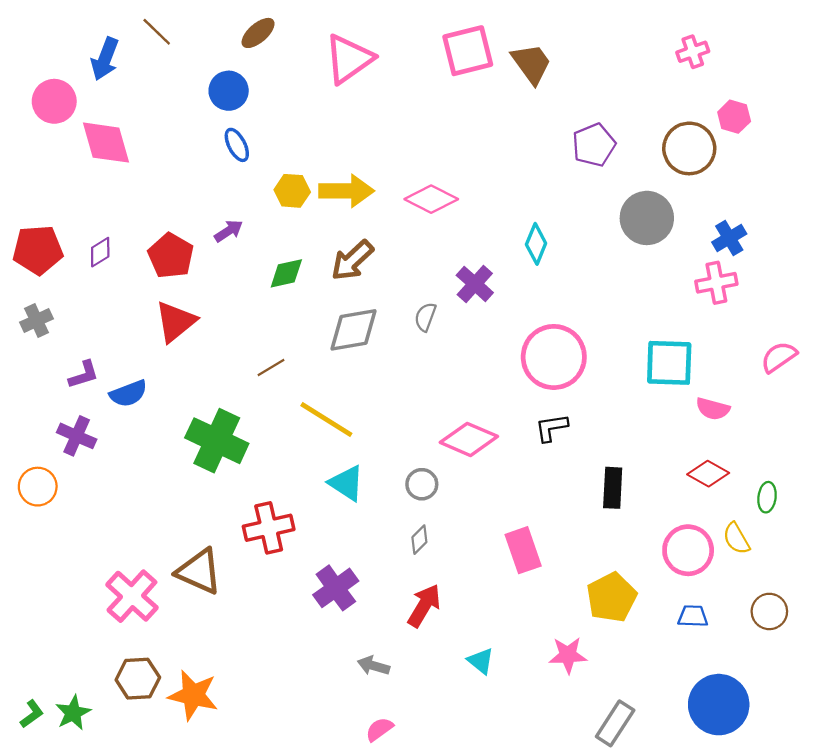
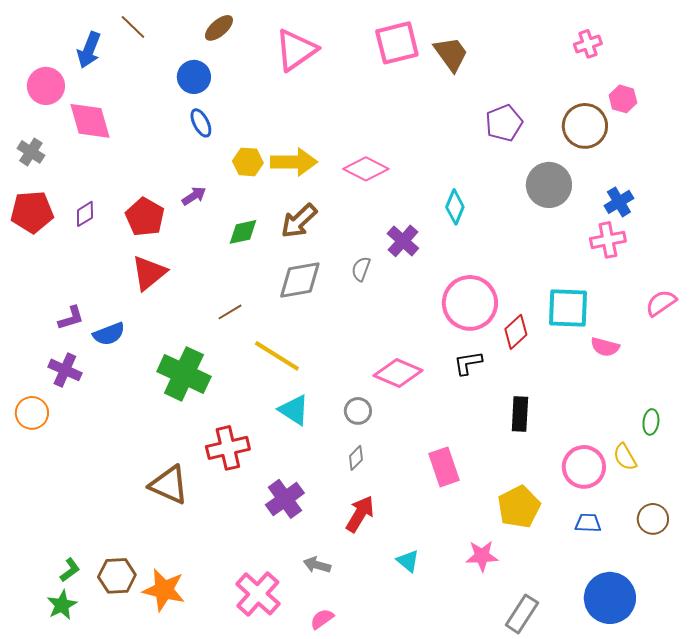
gray cross: (37, 320) -> (31, 152), moved, turned -32
red diamond: (708, 474) -> (516, 332), moved, turned -72
pink cross: (132, 596) -> (258, 594), moved
green L-shape: (32, 714) -> (70, 570), moved

